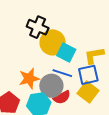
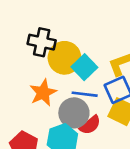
cyan square: (66, 52) -> (84, 67), turned 30
orange star: (29, 79) -> (43, 93), moved

